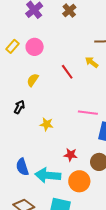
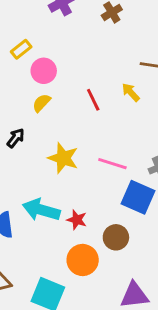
pink circle: (35, 47) -> (44, 71), moved
yellow star: (47, 124) -> (63, 158), moved, size x1.5
cyan arrow: (48, 175) -> (41, 210), moved

